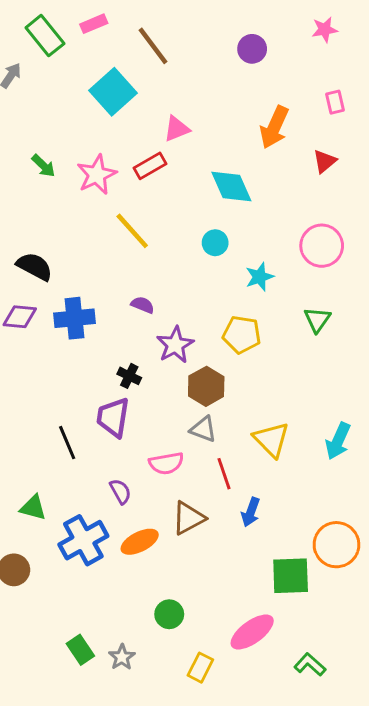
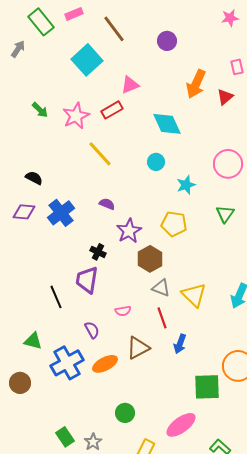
purple circle: (252, 49) -> (167, 41), moved
red triangle: (325, 161) -> (225, 97), moved
black semicircle: (35, 266) -> (34, 178), size x0.7
blue cross: (74, 318) -> (61, 213), turned -32
gray triangle: (203, 429) -> (161, 288), moved
pink semicircle: (166, 463) -> (123, 311), size x0.7

